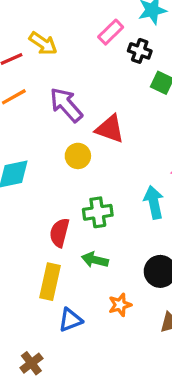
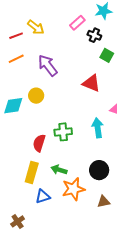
red triangle: (110, 129) -> (91, 83), moved
yellow circle: (78, 156) -> (36, 96), moved
green arrow: (95, 260) -> (59, 170), moved
orange star: (120, 305) -> (73, 189), size x1.6

